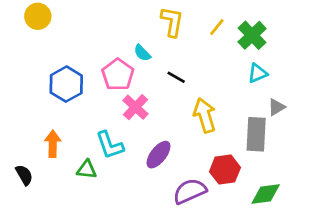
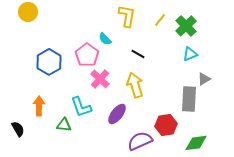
black line: (176, 77) -> (138, 54), moved
yellow arrow: (205, 115) -> (135, 85), moved

